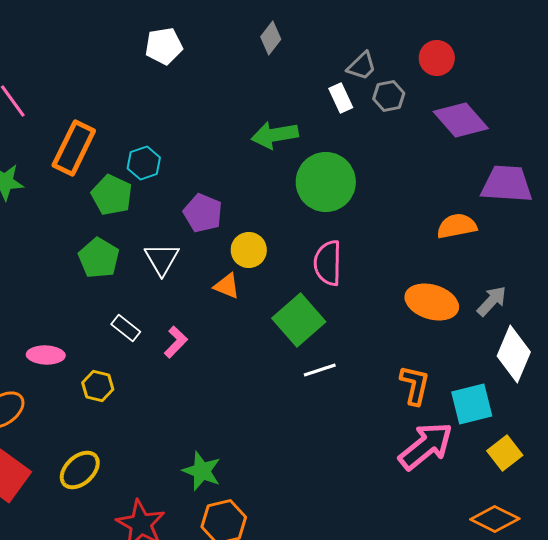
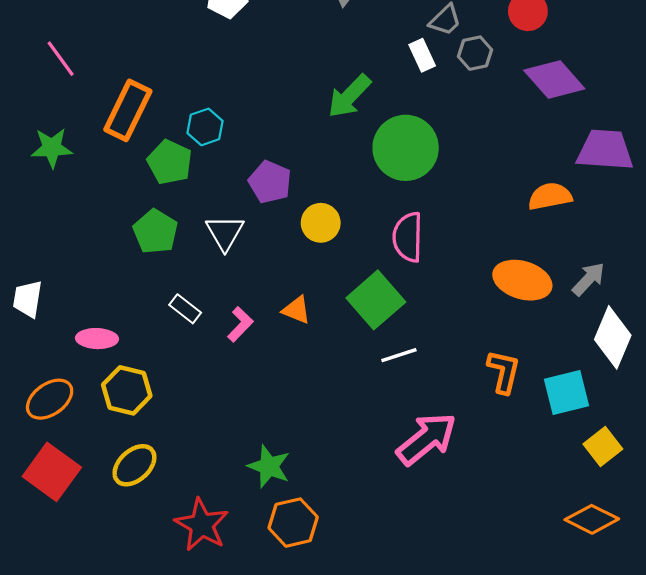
green arrow: (275, 135) -> (349, 96), turned -36
orange triangle: (227, 286) -> (296, 310), moved
yellow hexagon: (98, 386) -> (127, 390), moved, size x1.4
pink arrow: (426, 446) -> (427, 439), moved

